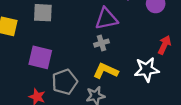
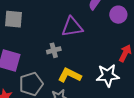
gray cross: (101, 43) -> (54, 50), moved

